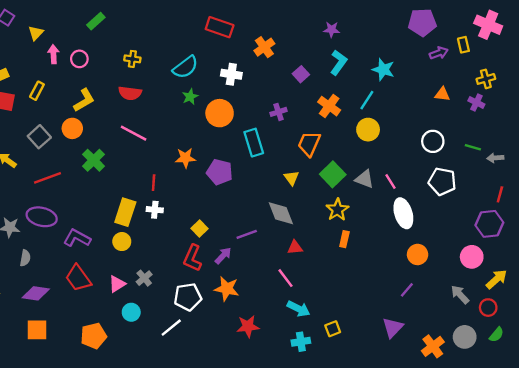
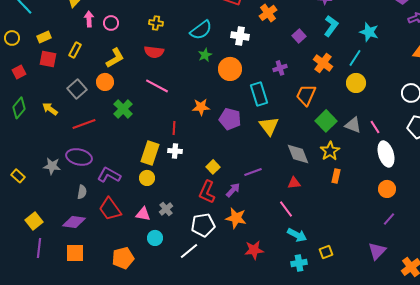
yellow triangle: (291, 178) -> (269, 126), moved, size x1.5
gray diamond: (281, 213) -> (298, 154), moved
orange circle: (418, 254) -> (387, 189), moved
gray semicircle: (25, 258) -> (82, 192), moved
pink triangle: (117, 284) -> (143, 214), turned 42

